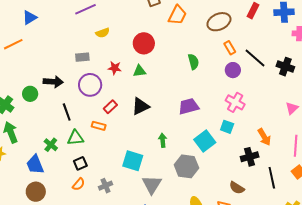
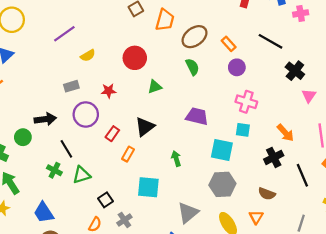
brown ellipse: (219, 22) -> (194, 37), moved
black line: (255, 58) -> (270, 41), moved
black cross: (285, 67) -> (295, 71), moved, turned 30
green triangle: (139, 71) -> (155, 87), moved
purple trapezoid: (189, 106) -> (197, 116), turned 40
orange rectangle: (99, 126) -> (128, 154), moved, turned -64
cyan square: (205, 141) -> (222, 150), turned -30
green cross: (51, 145) -> (54, 170), moved
black square: (80, 163) -> (105, 200), moved
gray hexagon: (186, 166) -> (222, 184), moved
gray triangle: (152, 185) -> (188, 213), moved, turned 30

